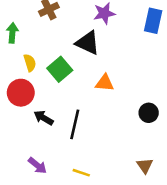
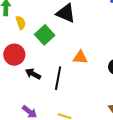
yellow semicircle: (30, 63) -> (21, 23), moved
orange triangle: (105, 83) -> (80, 57), moved

